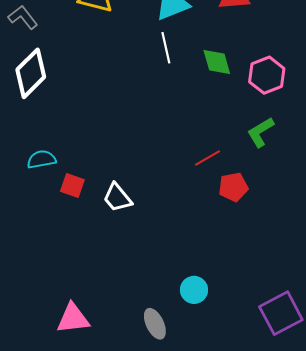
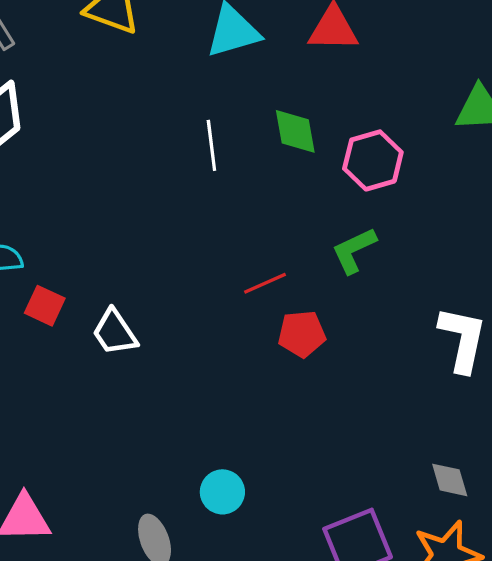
white line: (166, 48) -> (211, 145), moved

